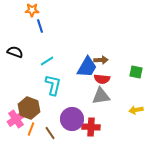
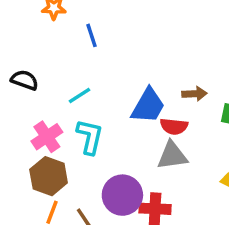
blue line: (40, 26) -> (92, 35), moved
brown arrow: (101, 60) -> (195, 94), moved
pink cross: (16, 119) -> (47, 137), moved

